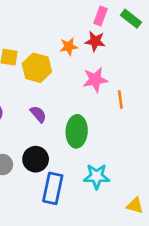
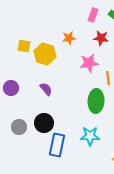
red star: (95, 41) -> (101, 38), moved
green ellipse: (77, 131) -> (96, 101), moved

